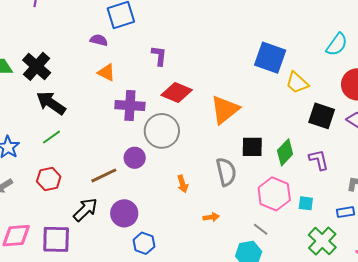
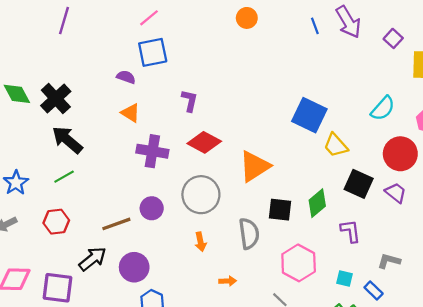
gray circle: (162, 131) -> (201, 195), moved
green diamond: (285, 152) -> (317, 203), moved
cyan square: (306, 203) -> (345, 278), moved
blue rectangle: (345, 212) -> (374, 290), turned 48

